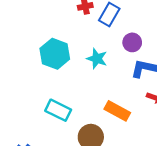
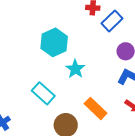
cyan star: (97, 59) -> (75, 69), moved

